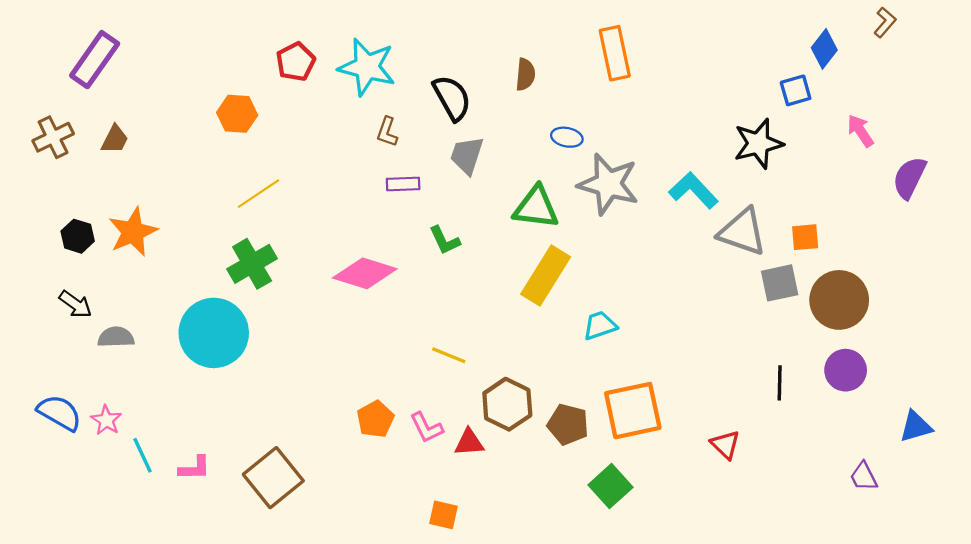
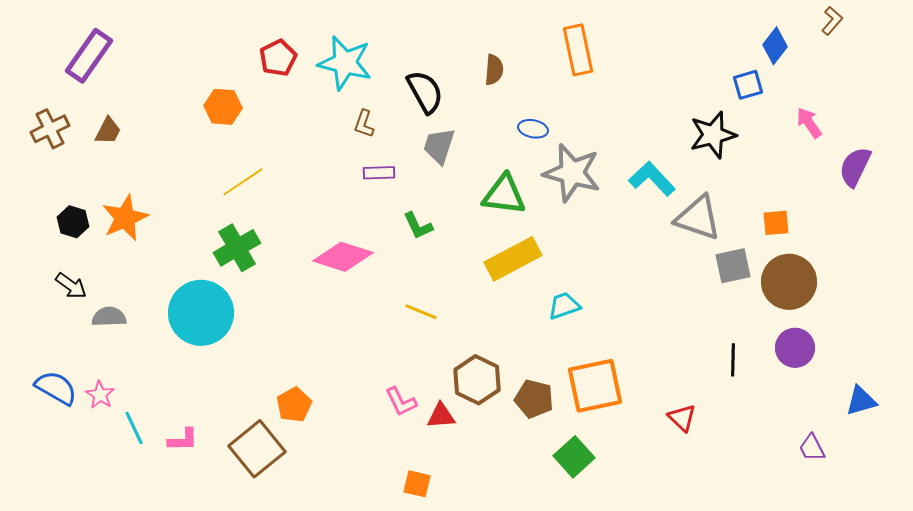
orange square: (805, 237) -> (776, 223), moved
yellow rectangle: (546, 275) -> (513, 259), turned 30
yellow line: (449, 355) -> (421, 312), moved
orange pentagon: (375, 419) -> (294, 405), moved

